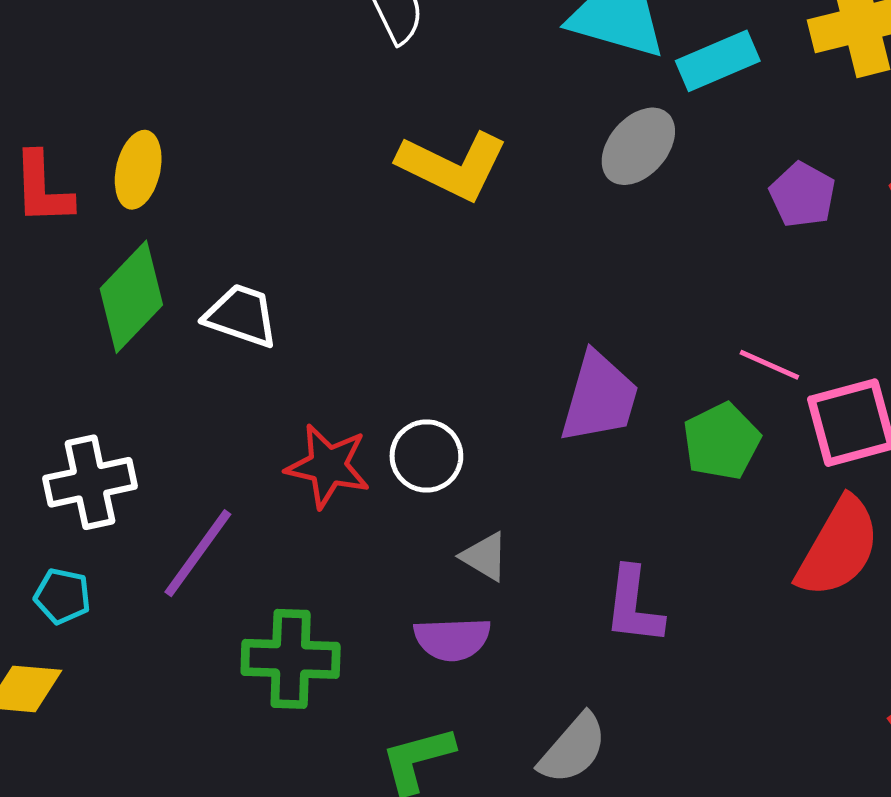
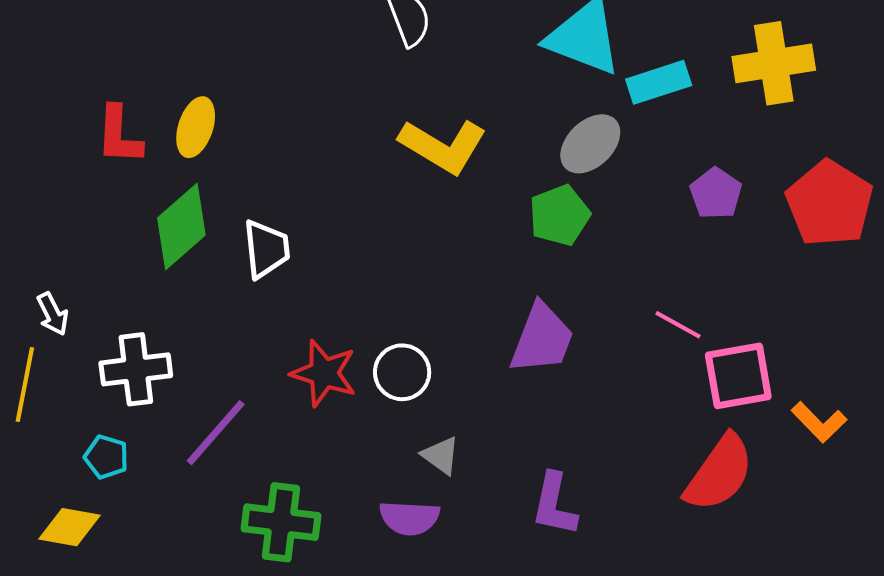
white trapezoid: (241, 316) -> (266, 249), turned 60
green pentagon: (721, 441) -> (559, 215), moved

